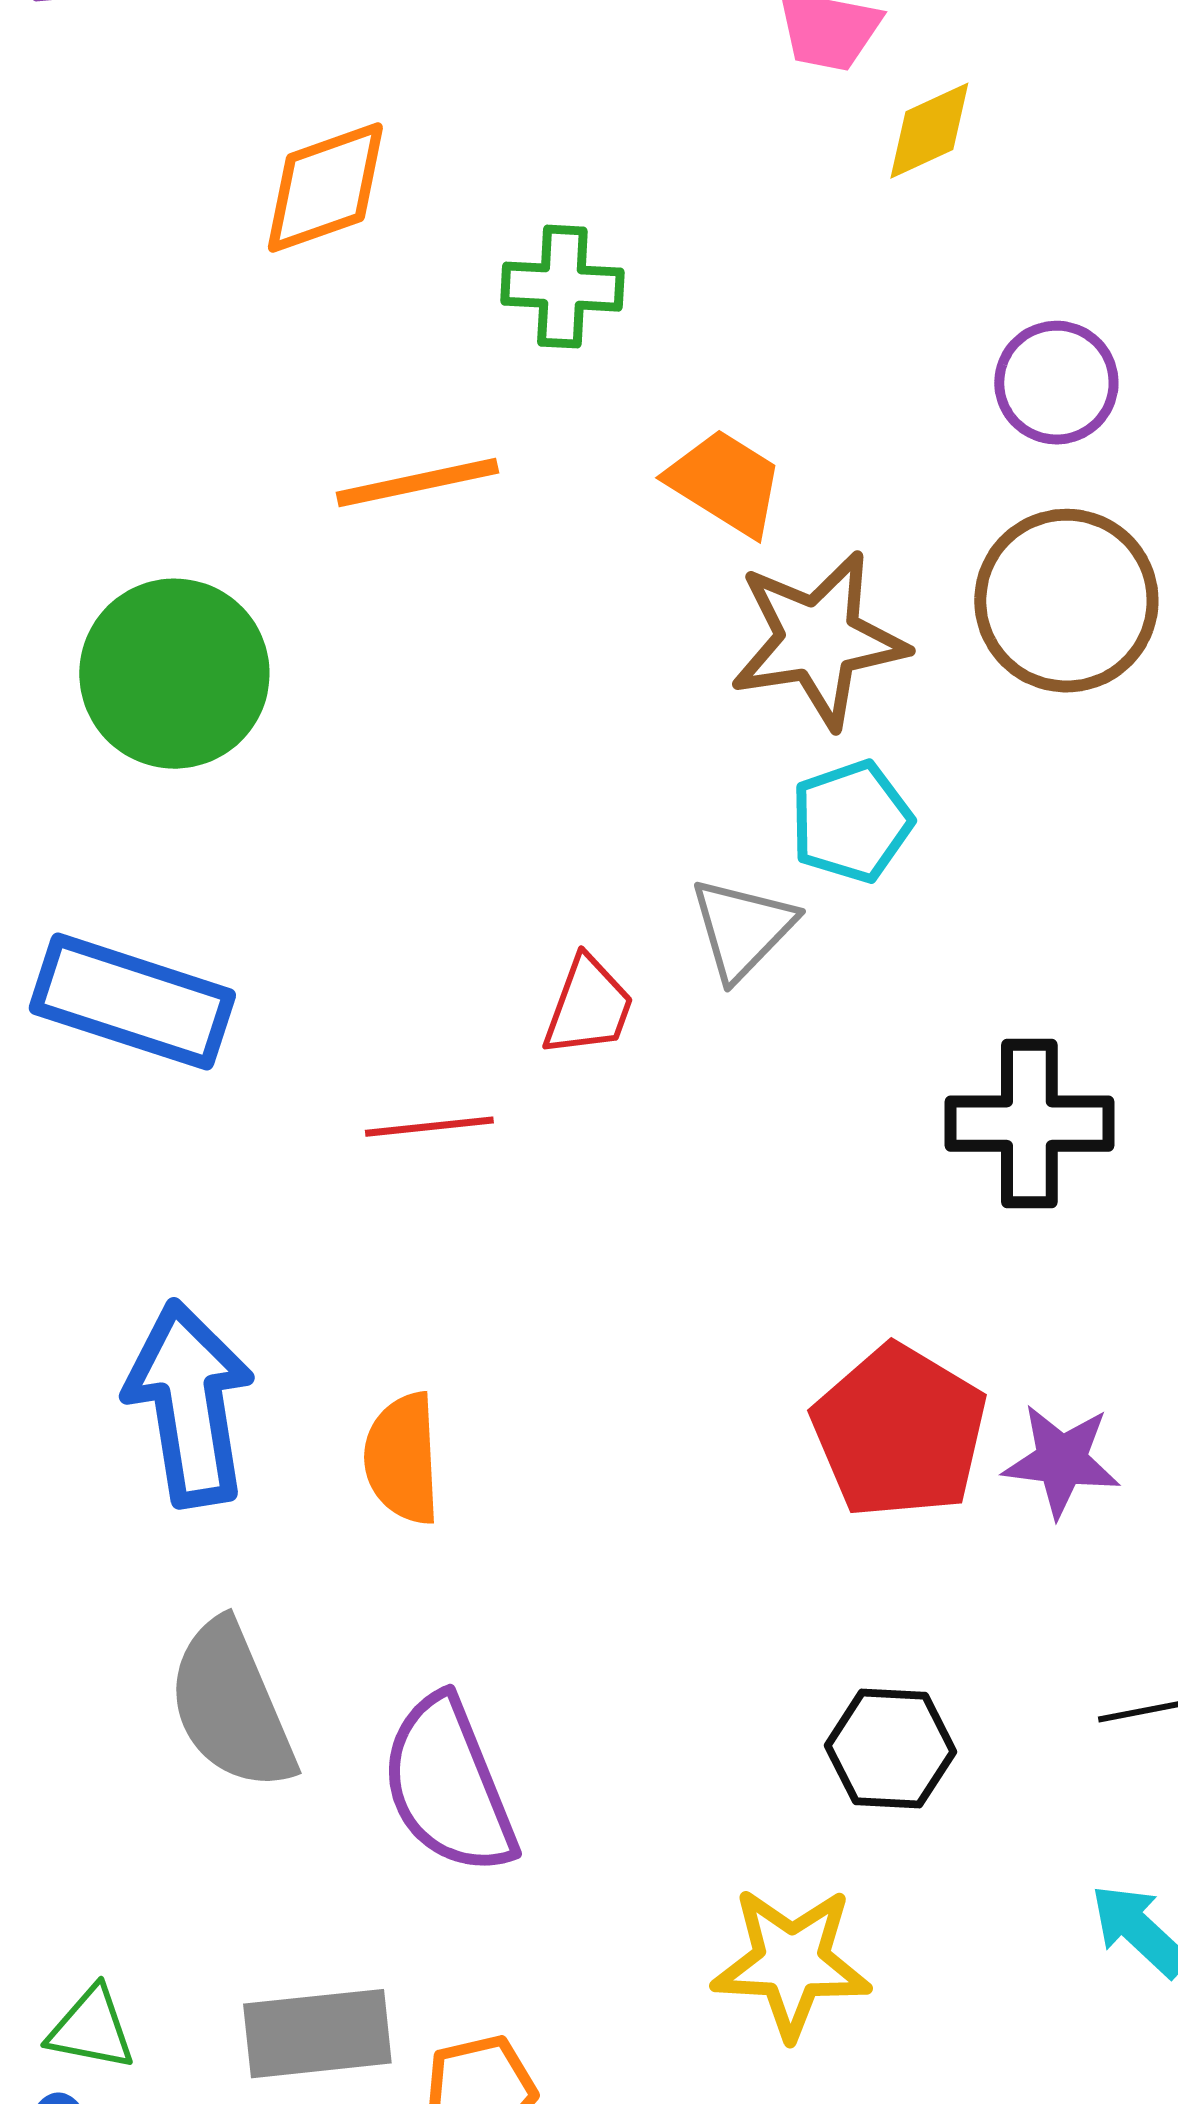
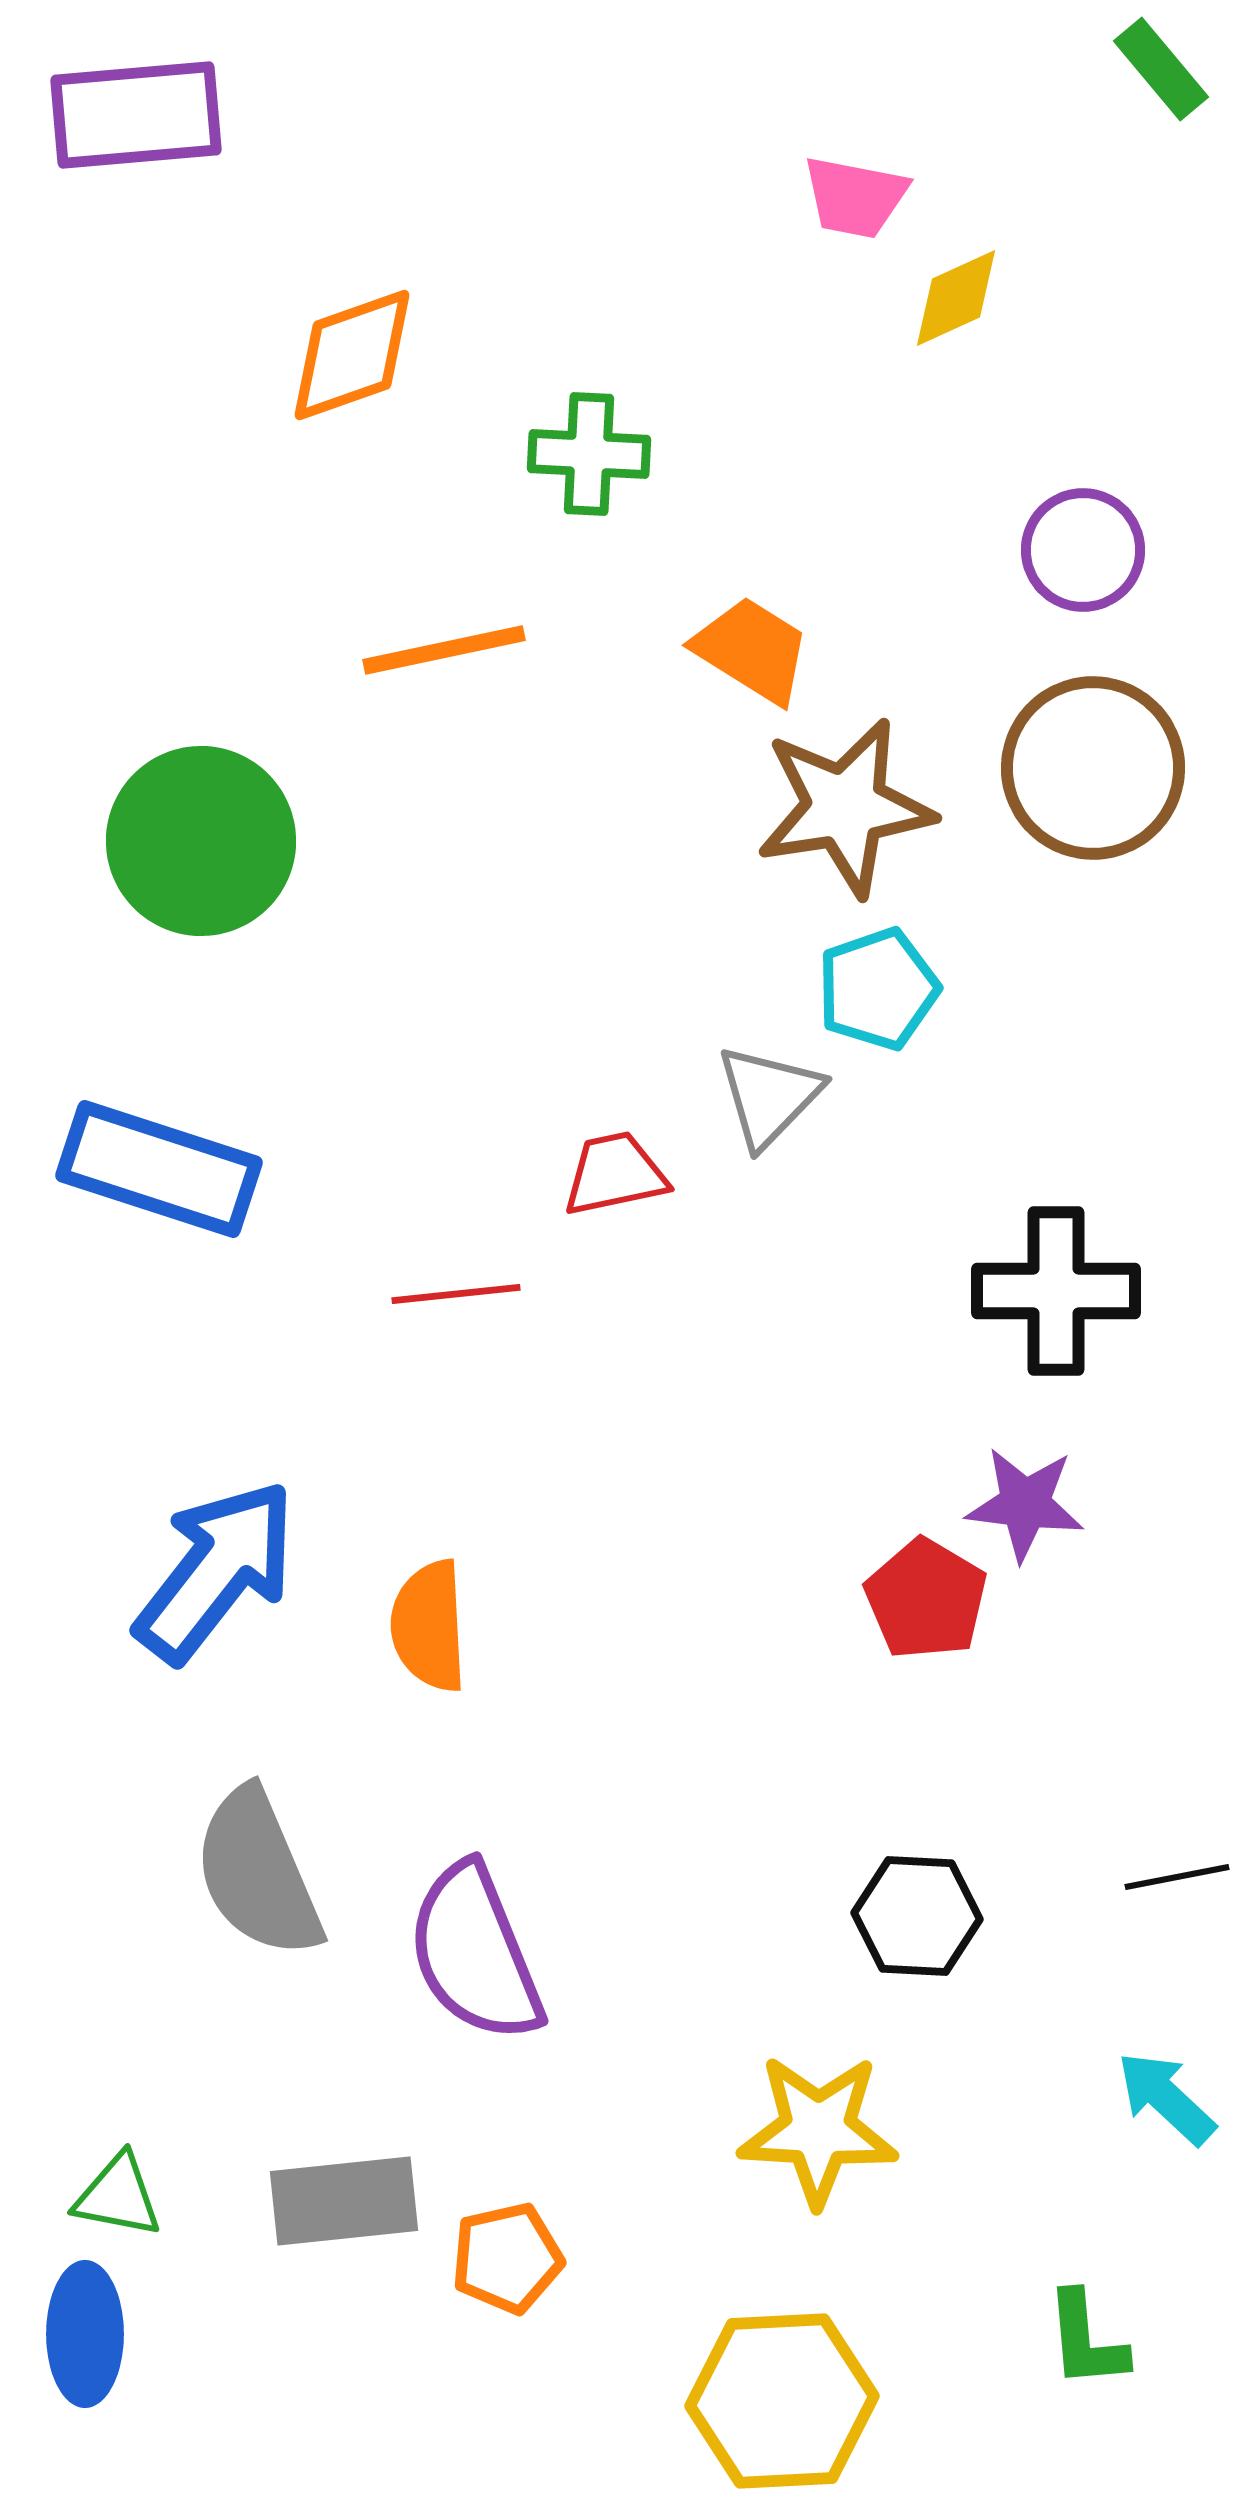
red trapezoid: (588, 1007) -> (615, 1174), turned -122
blue arrow: (189, 1404) -> (216, 1571), turned 47
red pentagon: (899, 1432) -> (926, 1599), size x0.7
purple star: (1061, 1461) -> (1025, 1504), moved

